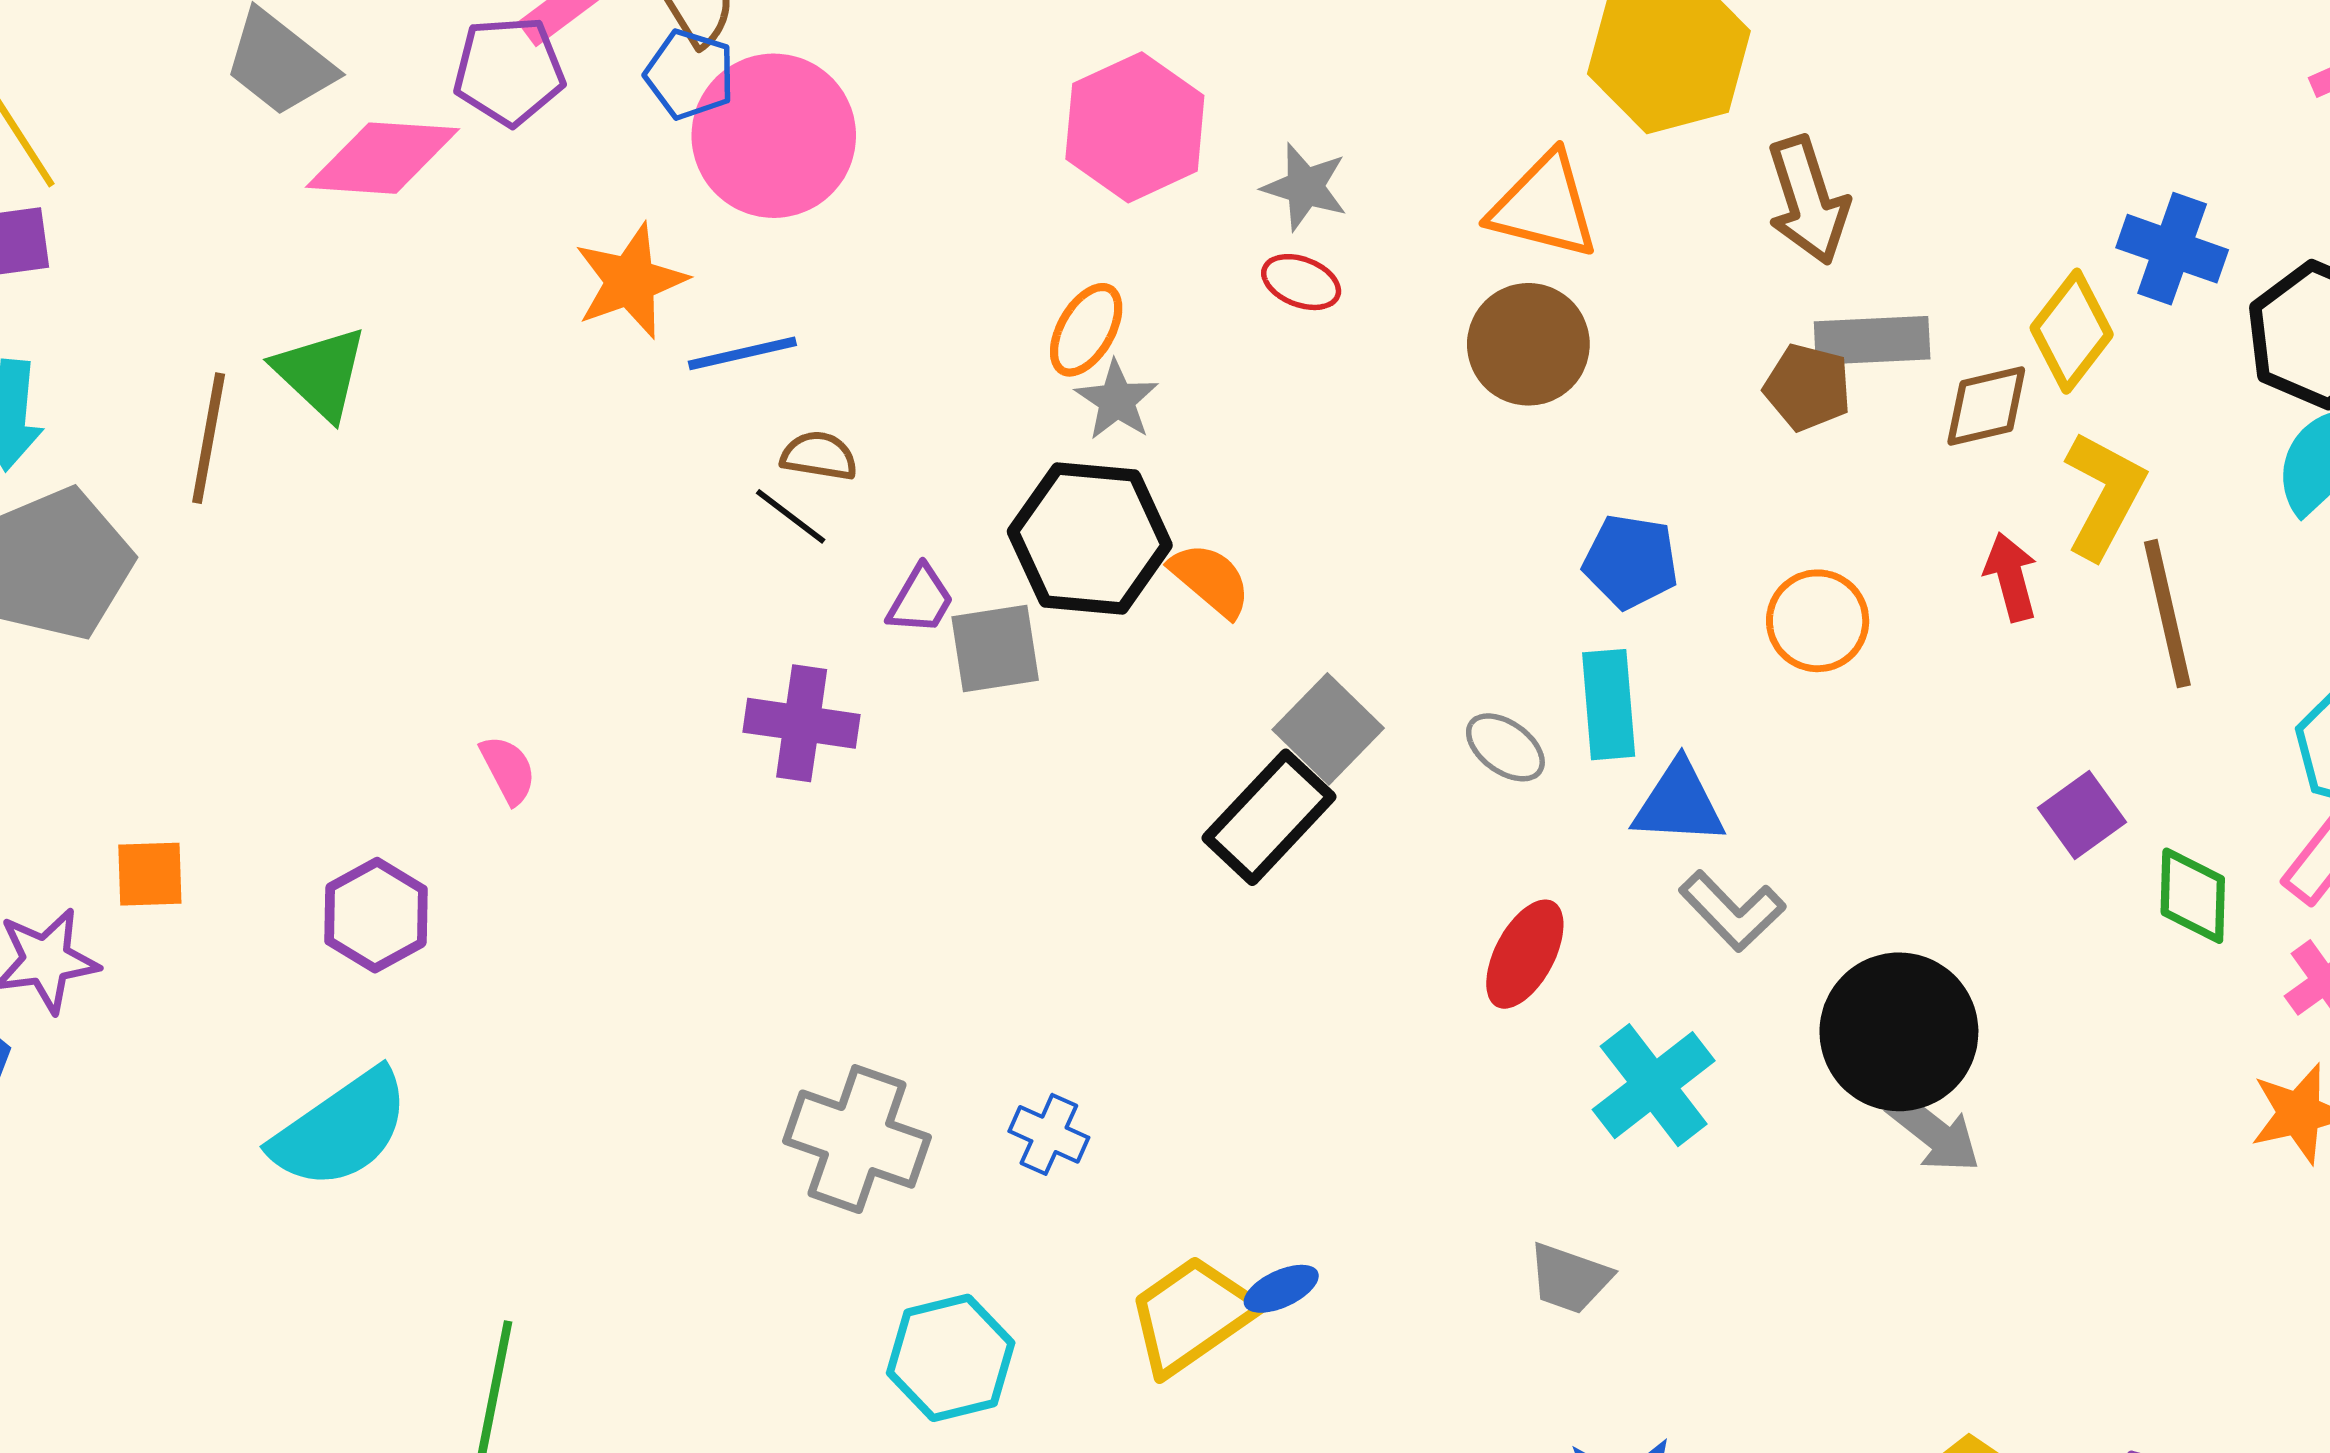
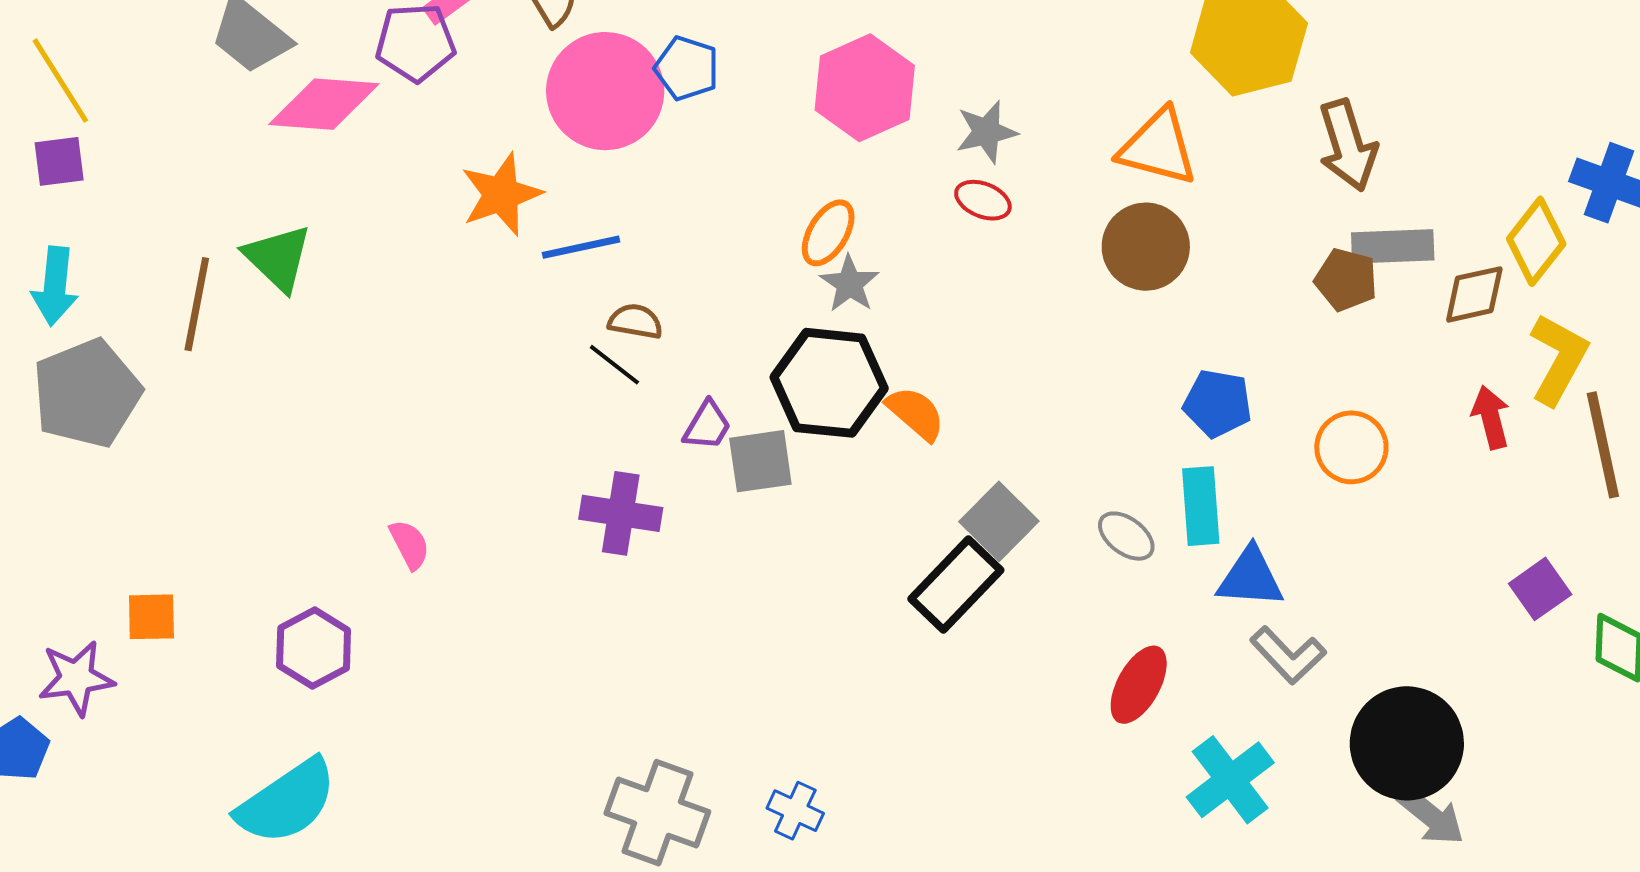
blue pentagon: (690, 74) -> (687, 68), moved
gray star: (1305, 187) -> (986, 132), turned -30

